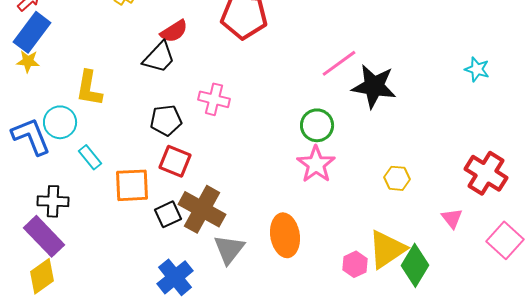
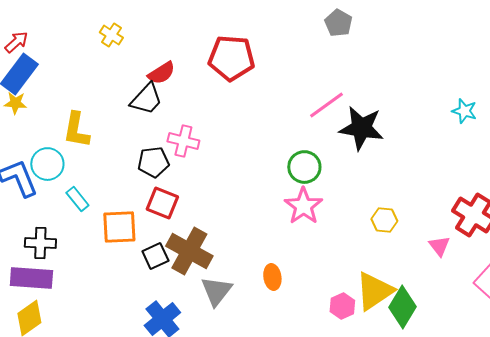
pink cross: (214, 99) -> (183, 141), moved
pink triangle: (452, 218) -> (439, 246), moved
orange ellipse: (285, 235) -> (272, 277), size x0.6
purple rectangle: (44, 236) -> (31, 278), turned -42

